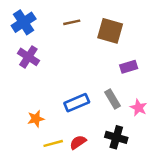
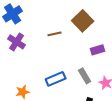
brown line: (72, 22) -> (55, 34), moved
brown square: (110, 31) -> (83, 21), turned 30

